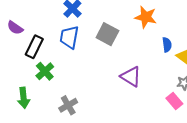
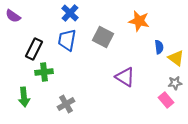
purple semicircle: (15, 28) -> (13, 16), moved
green cross: (45, 71) -> (44, 72), turned 36

